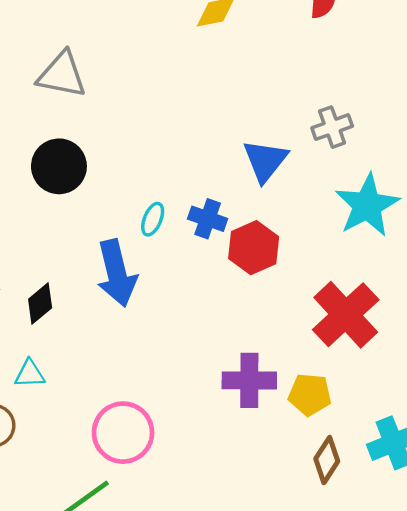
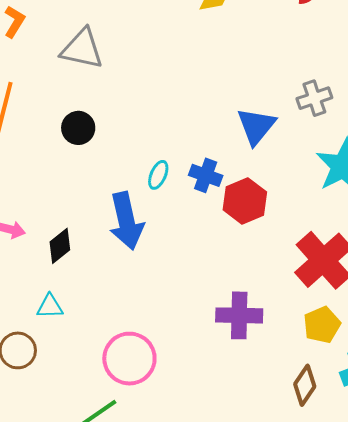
black circle: (59, 166) -> (78, 128), size x0.7
yellow pentagon: (310, 394) -> (322, 325), moved, turned -30

